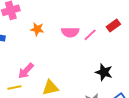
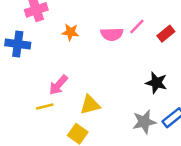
red rectangle: (113, 26) -> (166, 34), moved
pink line: (90, 35) -> (137, 26), moved

